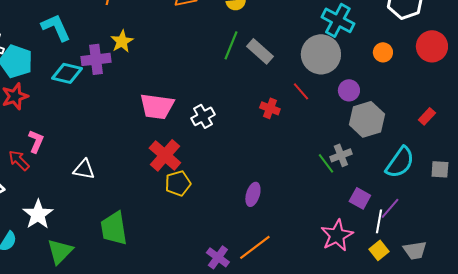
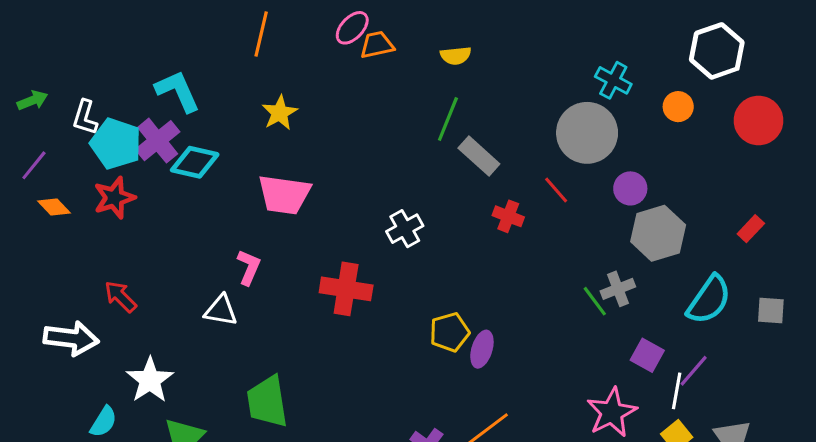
cyan cross: (338, 20) -> (613, 80), size x0.7
gray rectangle: (260, 51) -> (479, 156), moved
orange circle: (383, 52) -> (678, 107), moved
purple cross: (96, 59) -> (158, 141), moved, turned -32
pink trapezoid: (157, 106) -> (284, 195), moved
pink L-shape: (36, 141) -> (249, 267), moved
red cross: (165, 155) -> (346, 289), turned -32
yellow pentagon: (178, 183) -> (450, 332), moved

